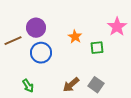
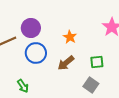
green square: (97, 48) -> (97, 62), moved
brown arrow: (71, 85) -> (66, 63), moved

